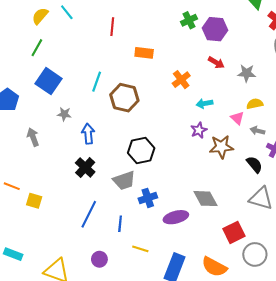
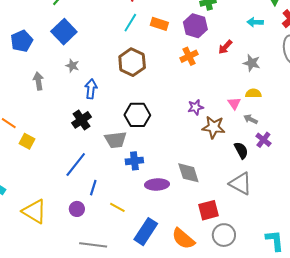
purple hexagon: (215, 29) -> (195, 26), moved
red arrow: (216, 63) -> (225, 47), turned 91
cyan line: (97, 82) -> (130, 23), moved
cyan arrow: (205, 103) -> (255, 22), moved
blue line: (120, 224) -> (93, 188), moved

